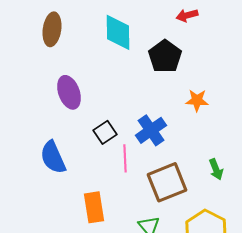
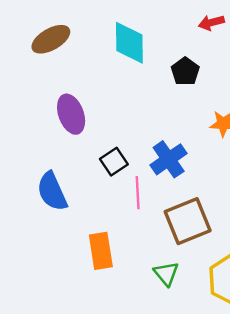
brown ellipse: (52, 29) -> (51, 39), turned 52
black pentagon: (165, 56) -> (185, 71), size x0.7

